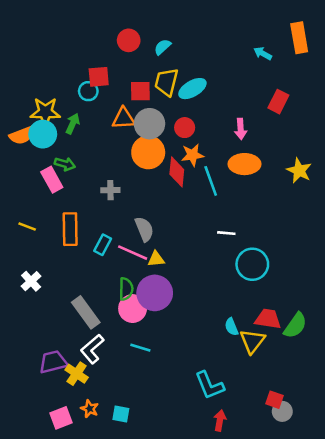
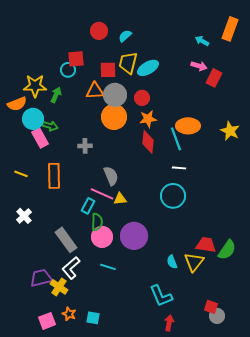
orange rectangle: (299, 38) -> (230, 29), turned 30
pink arrow: (241, 129) -> (199, 66), moved, turned -70
cyan circle: (43, 134) -> (33, 119), moved
red diamond: (177, 172) -> (148, 142), moved
cyan line: (211, 181) -> (176, 139), moved
white line: (226, 233) -> (179, 168), moved
cyan rectangle: (103, 245) -> (88, 206), moved
cyan circle: (252, 264) -> (173, 196), moved
purple circle: (155, 293) -> (134, 236), moved
cyan semicircle: (231, 327) -> (172, 262), moved

